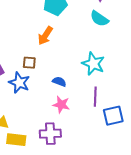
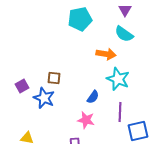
orange arrow: (45, 36) -> (106, 54), moved, turned -114
blue semicircle: (59, 82) -> (93, 97), moved, turned 104

